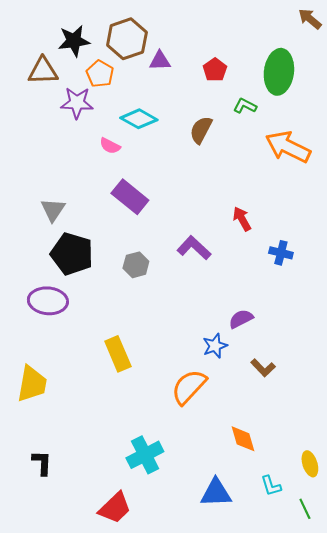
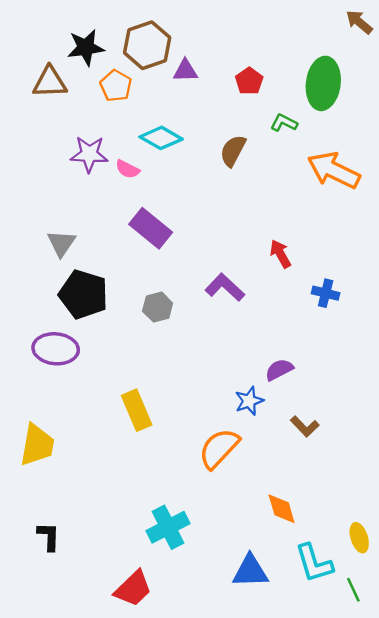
purple star: (77, 103) -> (89, 154), moved
cyan L-shape: (271, 486) -> (314, 563), size x1.6

